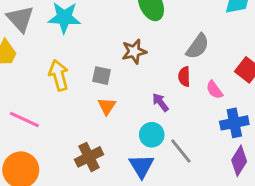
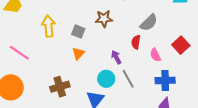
gray line: (181, 151) -> (128, 79), moved

